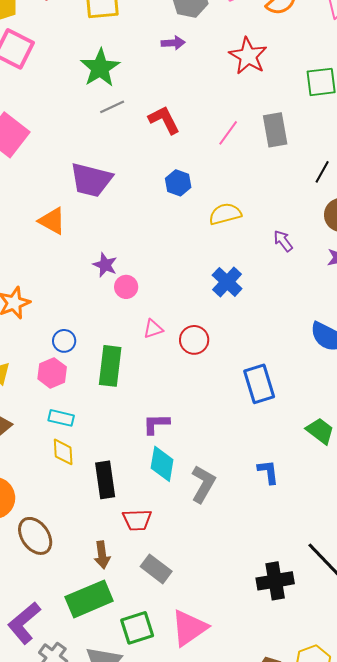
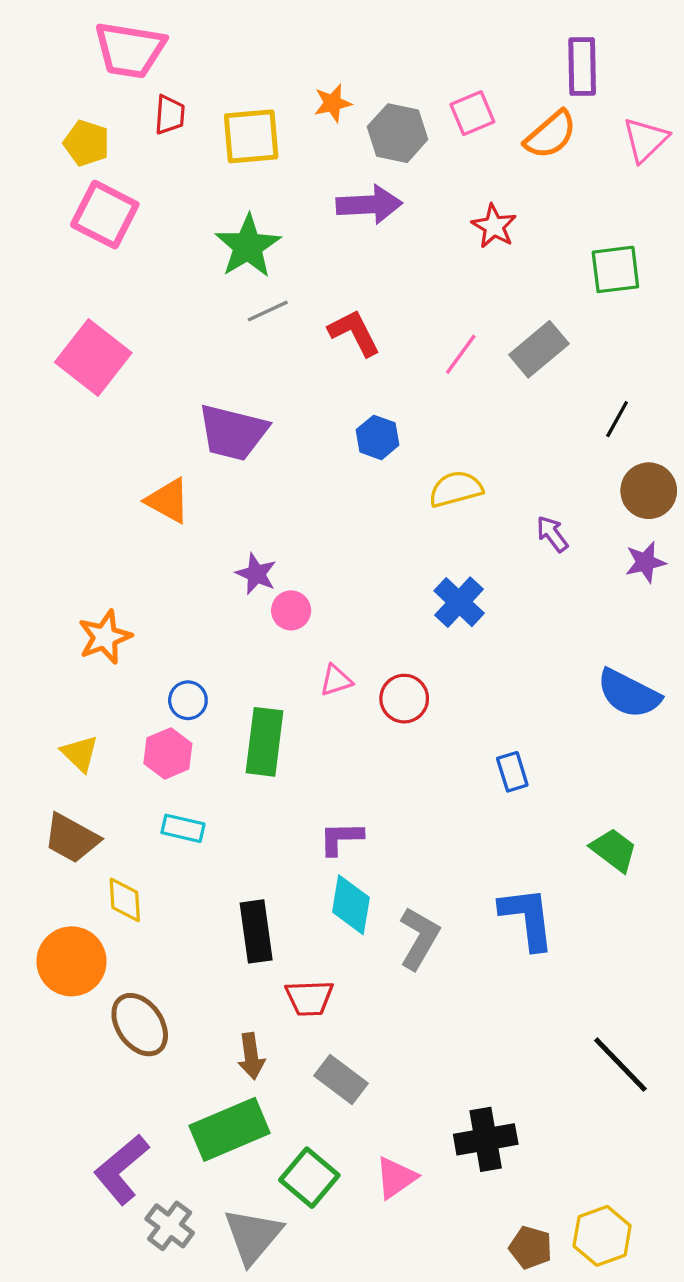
purple arrow: (173, 43) -> (369, 205), size x1.6
red star: (248, 56) -> (494, 226), size x0.7
gray rectangle: (275, 130) -> (539, 349), turned 60
blue rectangle: (259, 384) -> (512, 772), size x0.6
yellow diamond: (63, 452) -> (125, 900), moved
blue L-shape: (268, 472) -> (527, 918), size x1.6
black cross: (275, 581) -> (486, 1139), moved
green square: (137, 628) -> (309, 1178), turned -32
pink triangle: (189, 628) -> (396, 1178), size x0.7

